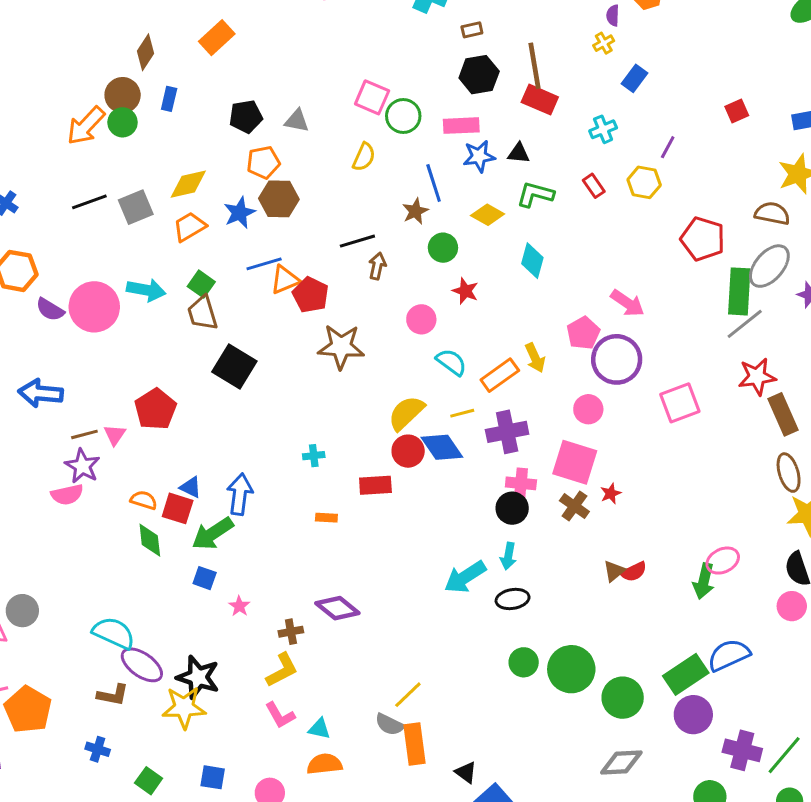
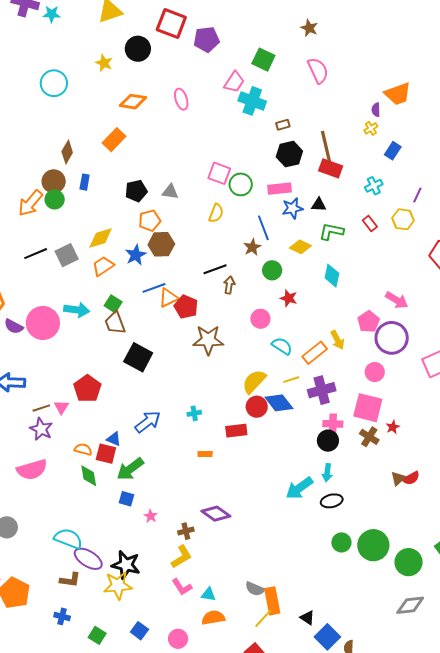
blue arrow: (240, 494) -> (148, 422), moved, turned 48
pink semicircle: (67, 495) -> (32, 470), moved, size x1.4
yellow line: (408, 695) -> (263, 618), moved
blue square: (213, 777) -> (139, 631), turned 30

